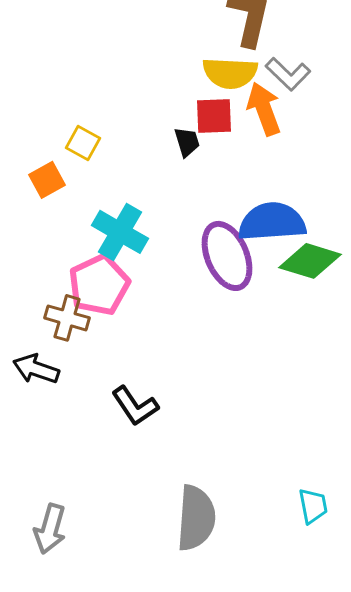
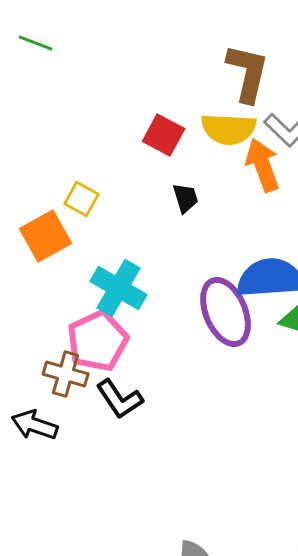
red square: (214, 116) -> (164, 135), moved, turned 30
orange square: (47, 180) -> (46, 236), size x1.4
black L-shape: (135, 406) -> (120, 399), moved

